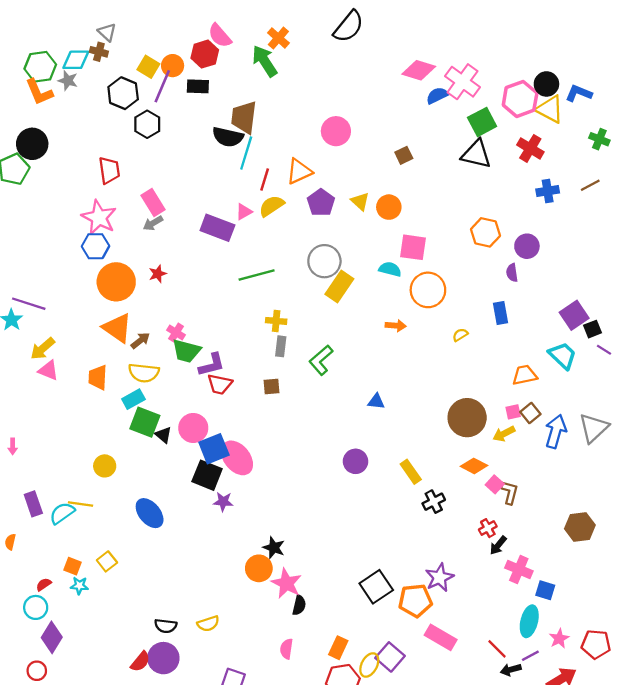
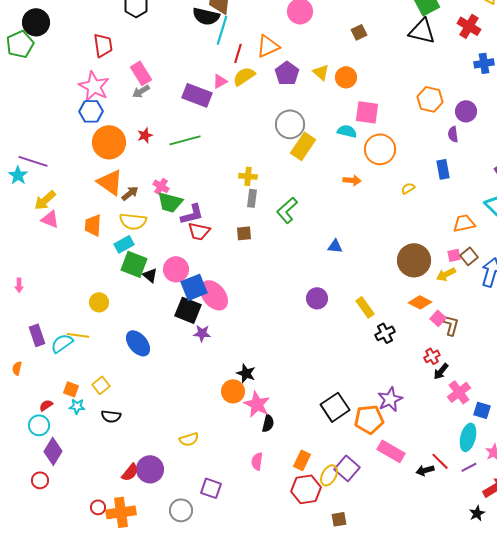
green line: (257, 275) -> (185, 140), moved
pink cross: (519, 569) -> (459, 392), turned 30
black semicircle: (166, 626) -> (111, 416), moved
black arrow: (511, 670) -> (425, 470), moved

